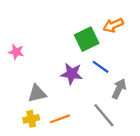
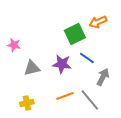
gray triangle: (37, 93) -> (32, 68), moved
orange line: (60, 119) -> (65, 96), moved

